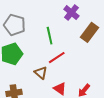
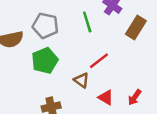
green line: (50, 36) -> (87, 22), moved

